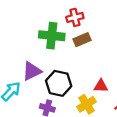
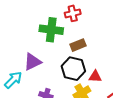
brown rectangle: (82, 40) -> (78, 45), moved
black hexagon: (59, 83) -> (73, 69), moved

